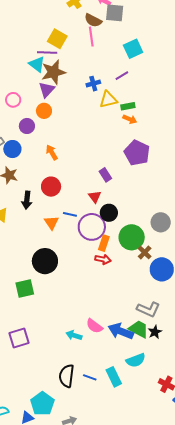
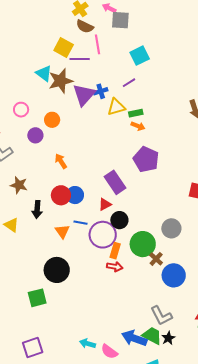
brown semicircle: (93, 20) -> (85, 26), moved
purple line: (47, 52) -> (80, 59), moved
purple triangle: (47, 90) -> (84, 95), moved, size x1.4
blue circle: (12, 149) -> (75, 195), moved
purple rectangle: (105, 175) -> (115, 182), size x1.6
red triangle: (95, 197) -> (105, 204), turned 40
gray L-shape: (148, 309) -> (161, 316), turned 40
pink semicircle: (94, 326) -> (109, 352), moved

